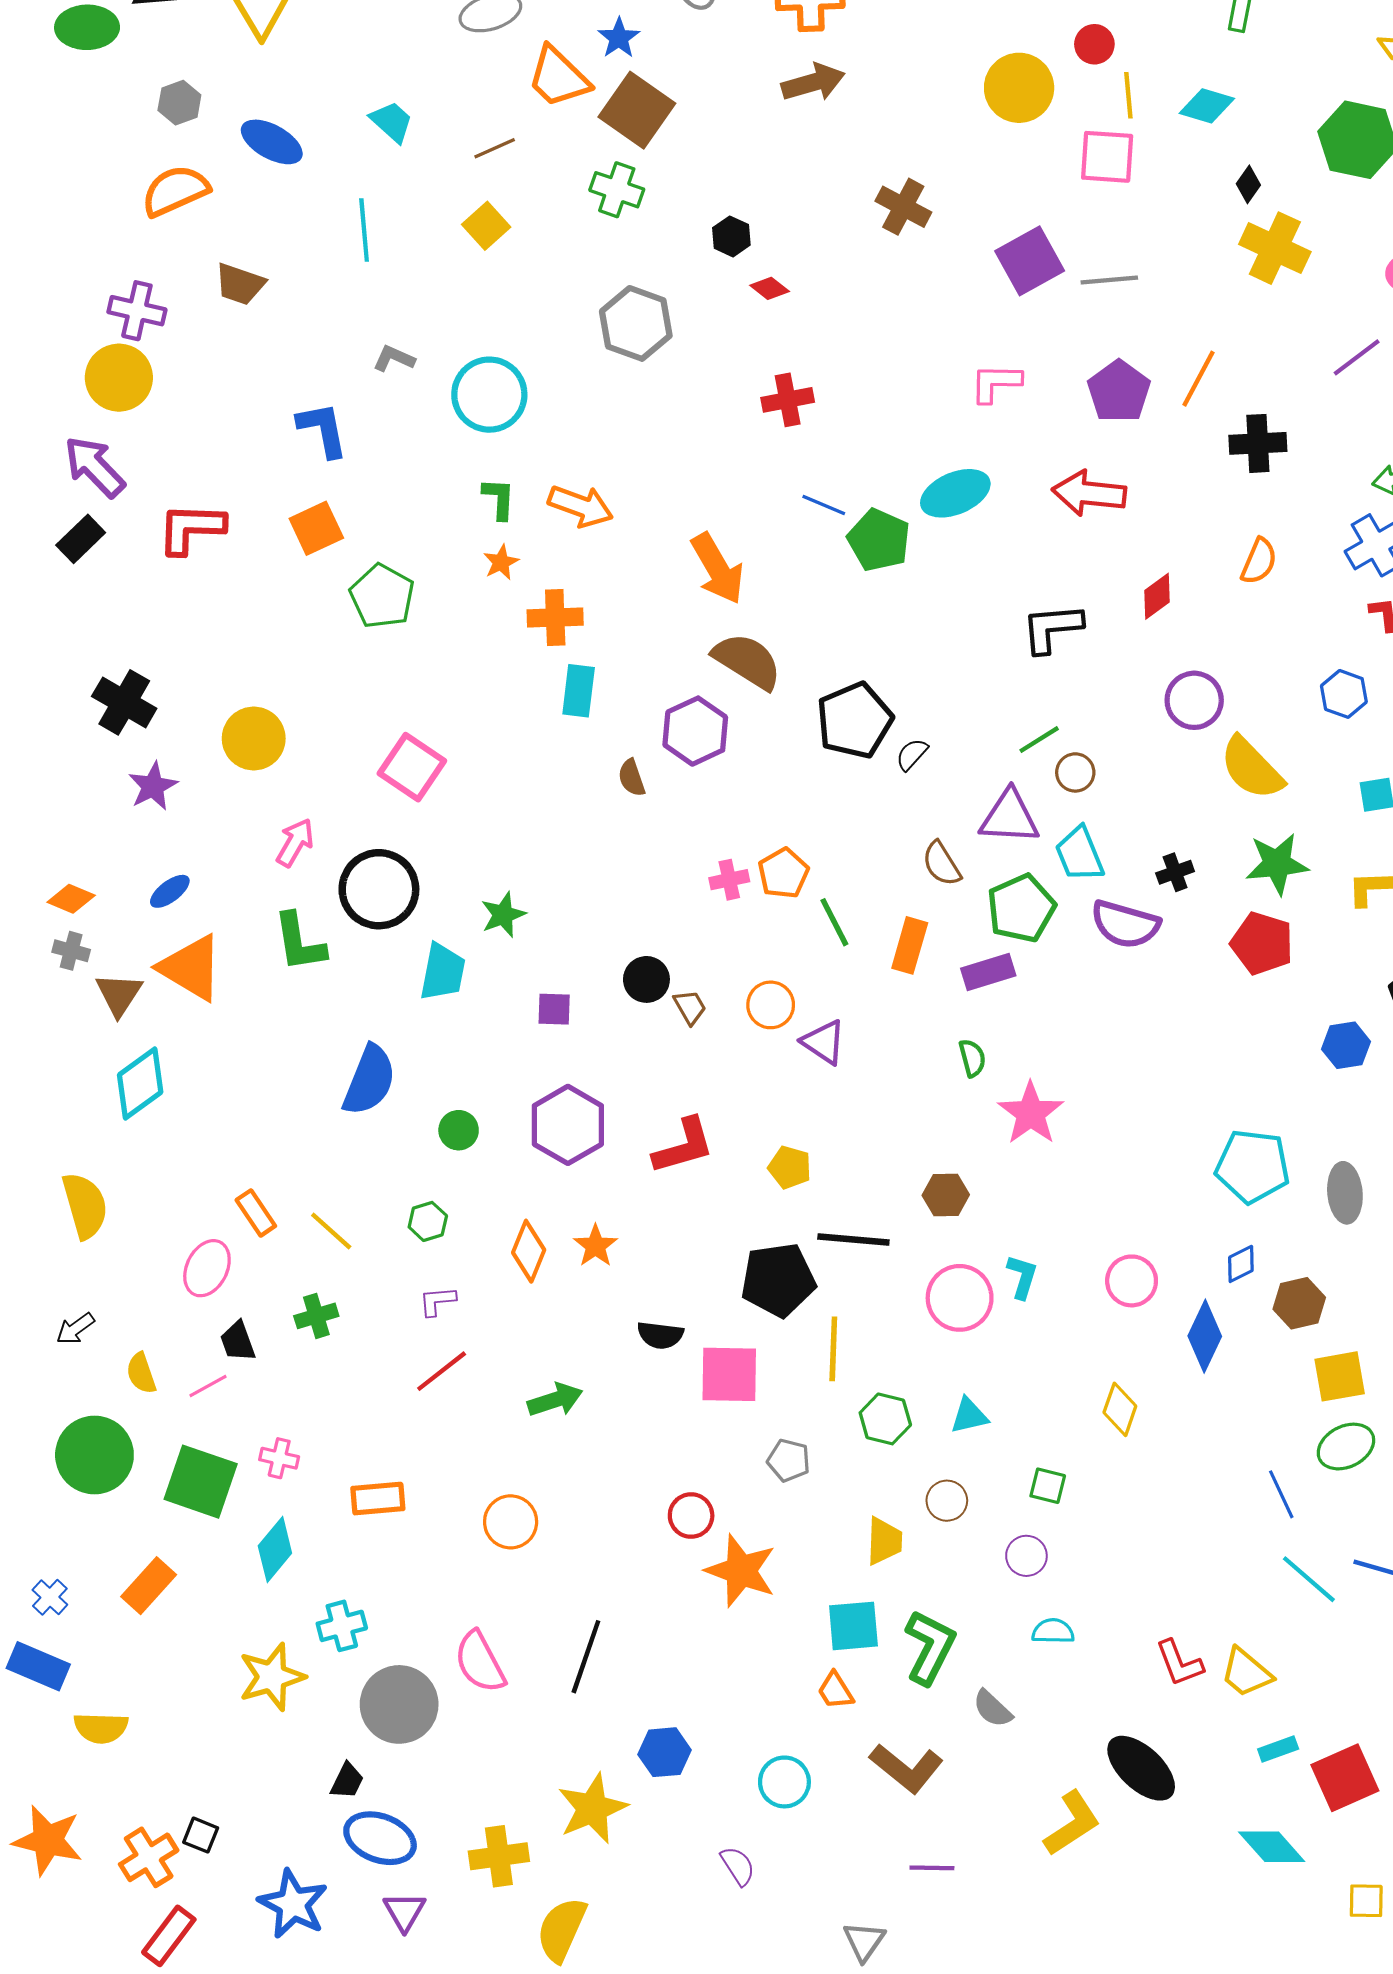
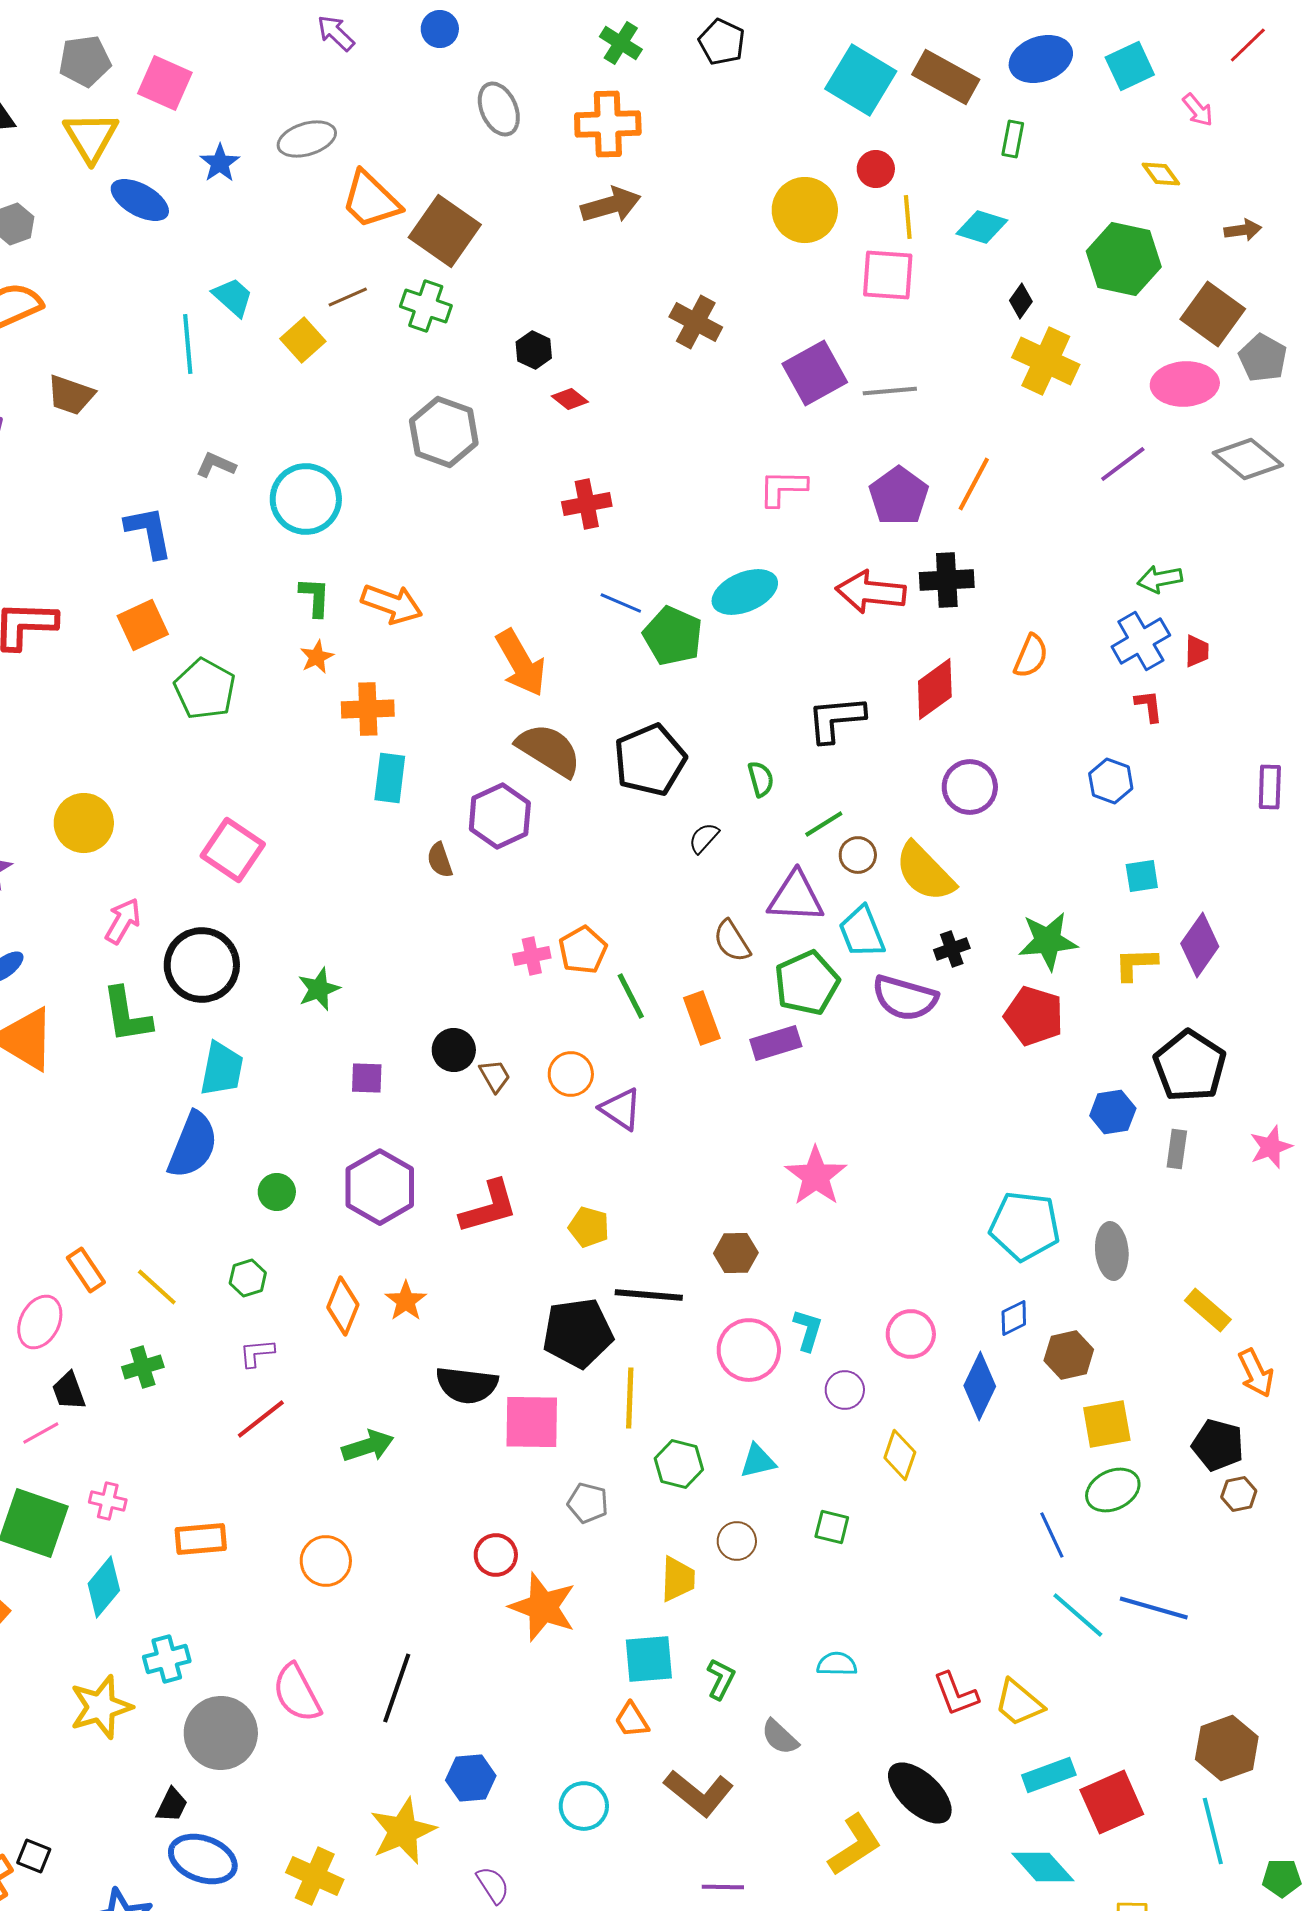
blue star: (619, 38) -> (220, 163), moved
cyan trapezoid: (392, 122) -> (233, 297), moved
blue ellipse: (272, 142) -> (140, 200), moved
brown line: (495, 148) -> (348, 297), moved
black cross: (1258, 443) -> (947, 580), moved
red diamond: (1157, 596) -> (935, 689), size x1.4
black pentagon: (855, 720) -> (650, 760), moved
yellow semicircle: (1252, 768) -> (925, 872), moved
orange rectangle: (910, 945) -> (702, 1018), turned -36
cyan trapezoid: (443, 972) -> (222, 1069), moved
green semicircle: (972, 1058) -> (761, 779), moved
black semicircle: (660, 1335) -> (467, 1385), size x1.4
purple circle: (1026, 1556) -> (845, 1390), moved
green L-shape: (930, 1647) -> (721, 1679), size x0.6
cyan rectangle: (1278, 1749) -> (1049, 1775), size x1.4
yellow cross: (499, 1856) -> (315, 1876), turned 32
purple semicircle: (738, 1866) -> (493, 1885), moved

